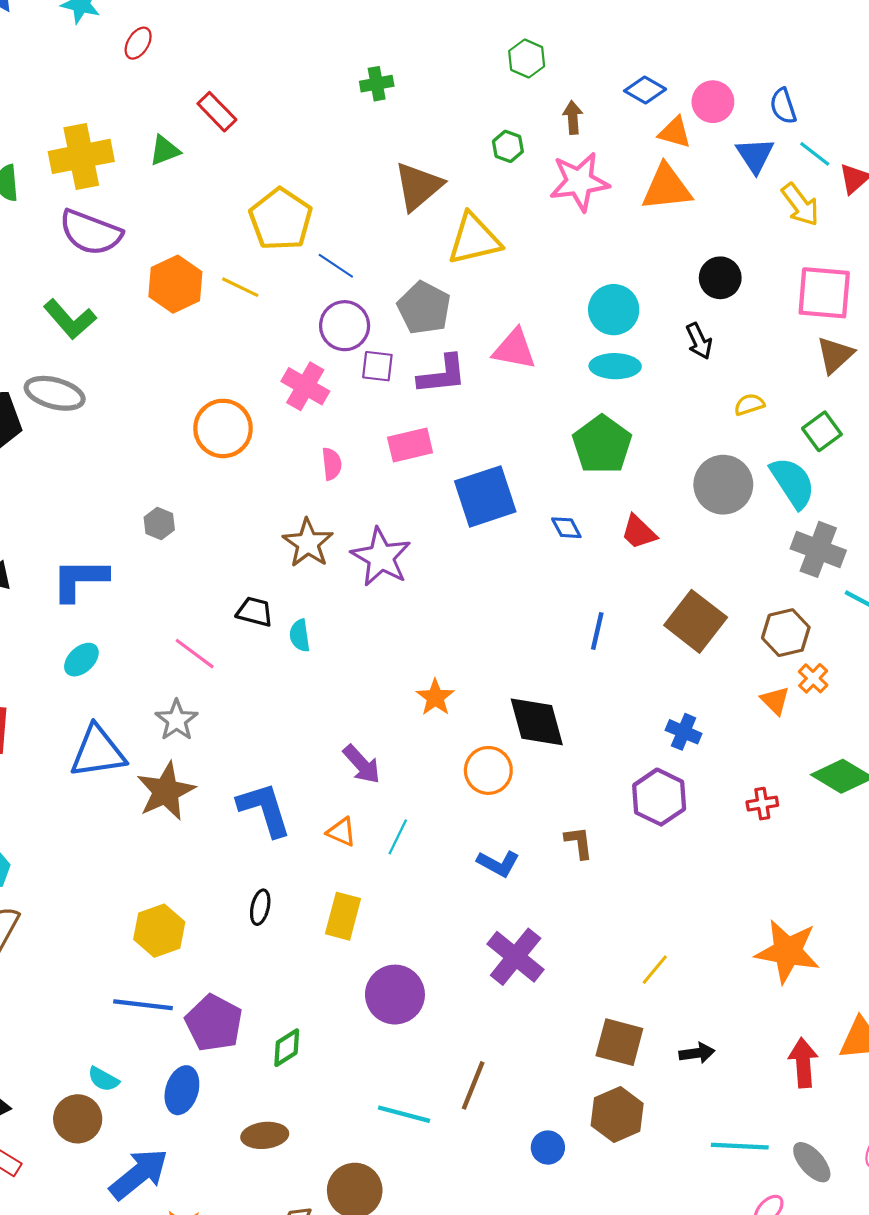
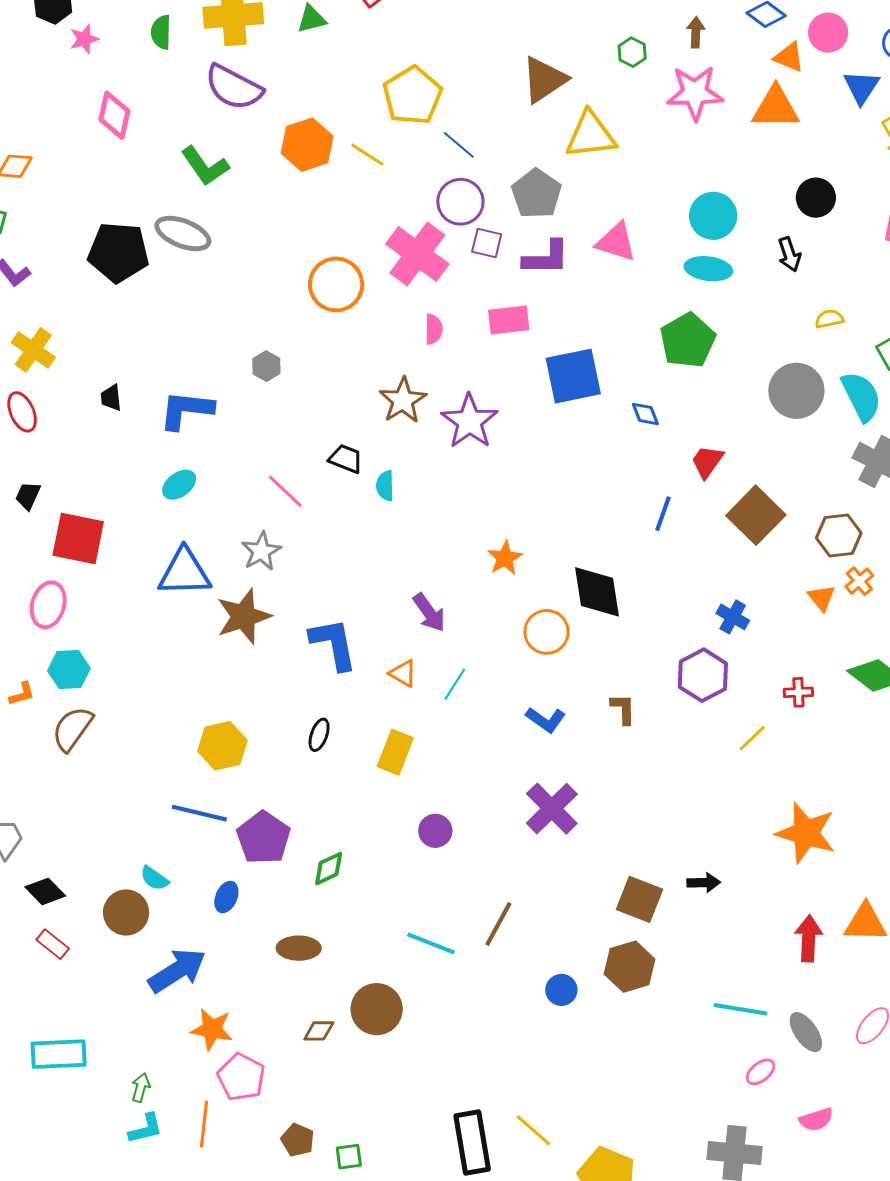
pink cross: (305, 386) -> (417, 254), size x1.4
red trapezoid: (639, 532) -> (707, 462), moved, turned 75
yellow line: (655, 970) -> (752, 738), moved
purple circle: (395, 995) -> (435, 831), size x0.6
black arrow: (697, 1053) -> (704, 883), moved
blue ellipse: (182, 1090) -> (226, 897), size x0.7

